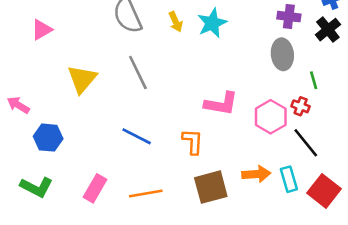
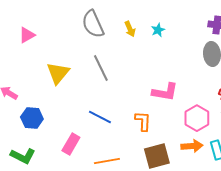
cyan star: (212, 23) -> (158, 30), size x0.6
pink hexagon: (271, 117) -> (197, 118), moved
pink rectangle: (95, 188) -> (71, 144), moved

